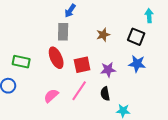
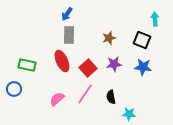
blue arrow: (70, 11) -> (67, 14), moved
red square: (82, 65) -> (88, 68), turned -30
purple star: (108, 70) -> (114, 64), moved

